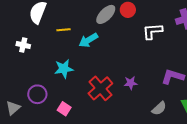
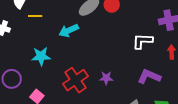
yellow line: (63, 30) -> (35, 16), moved
white L-shape: (152, 31) -> (142, 41), moved

